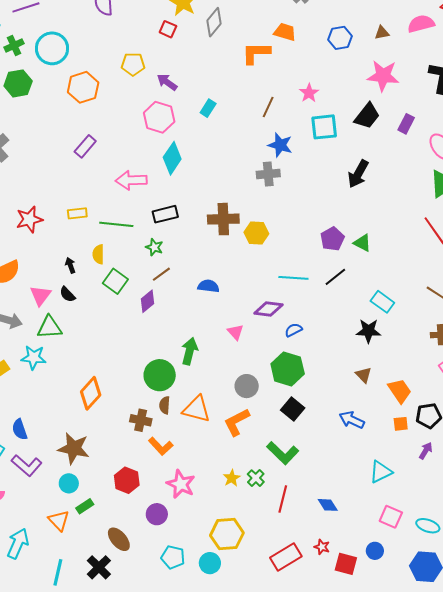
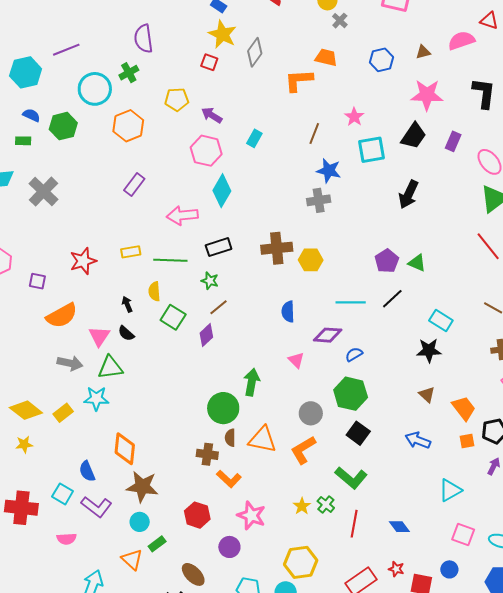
green cross: (14, 45) -> (129, 73), moved
blue semicircle: (208, 286) -> (288, 312), moved, turned -95
orange diamond: (91, 393) -> (125, 449), moved, turned -32

